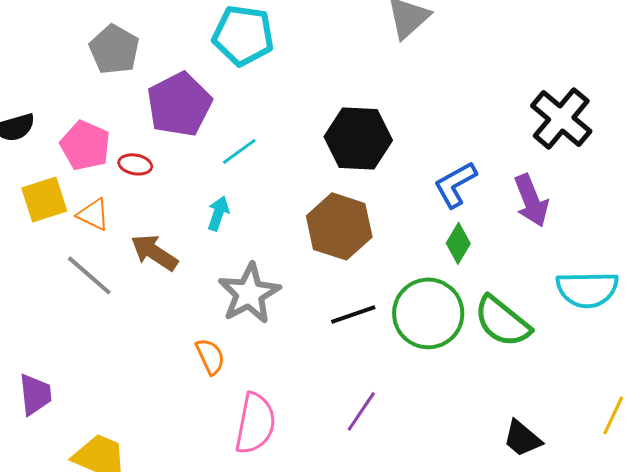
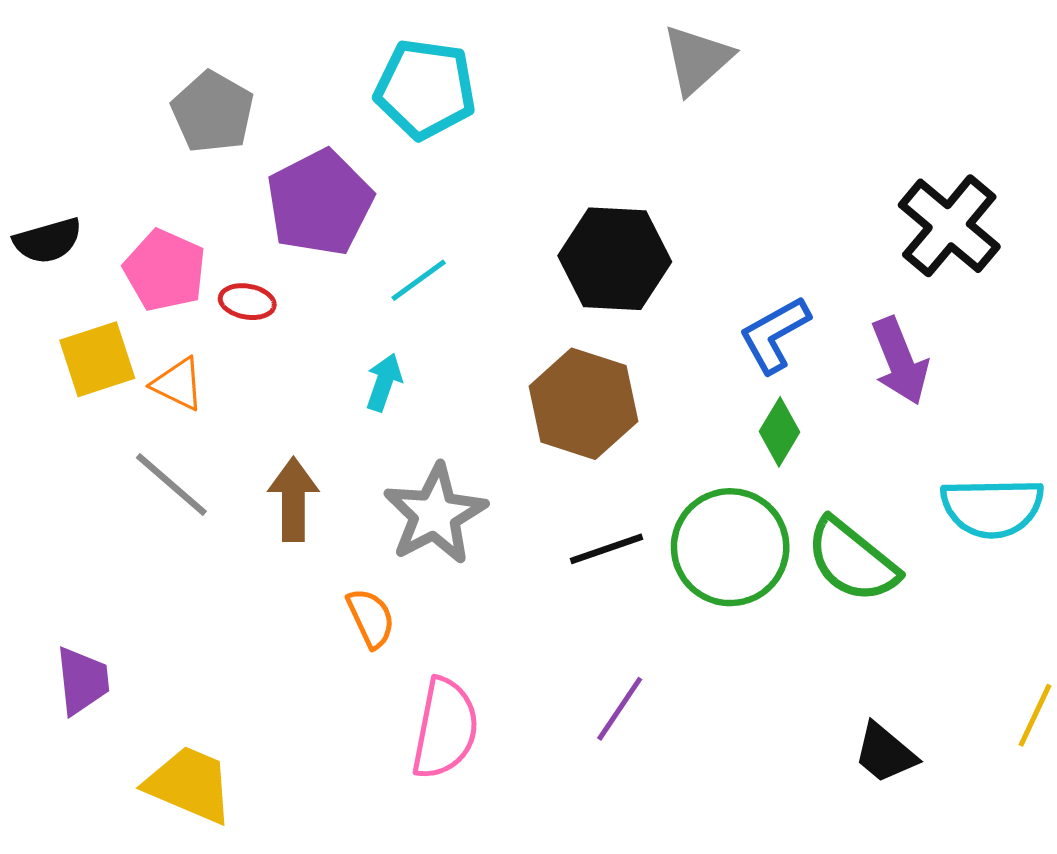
brown arrow: (154, 252) -> (293, 499), moved, turned 57

